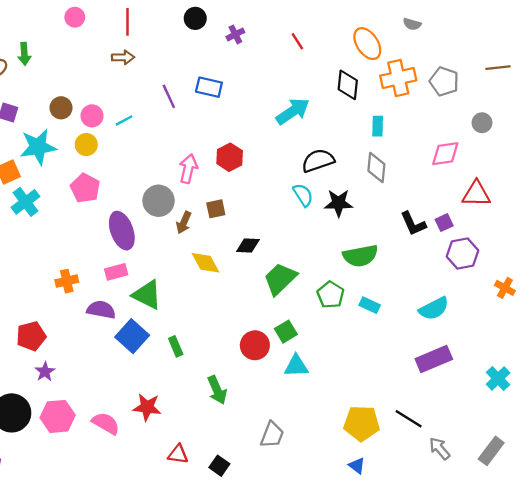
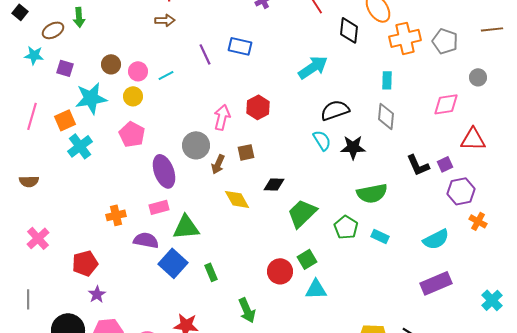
black diamond: (348, 85) -> (349, 30), moved
orange cross: (505, 288) -> (478, 221), moved
green triangle: (147, 295) -> (186, 227), turned -32

